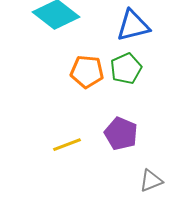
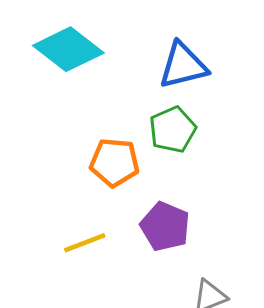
orange pentagon: (87, 72) -> (115, 162), moved

